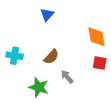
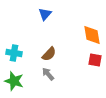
gray arrow: (67, 77) -> (48, 74), moved
green star: (39, 87) -> (14, 81), moved

